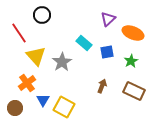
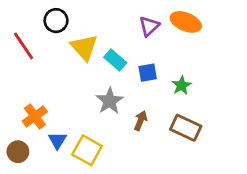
orange ellipse: (133, 33) -> (186, 22), moved
yellow triangle: (36, 56) -> (84, 47), moved
gray star: (62, 62) -> (110, 101), moved

